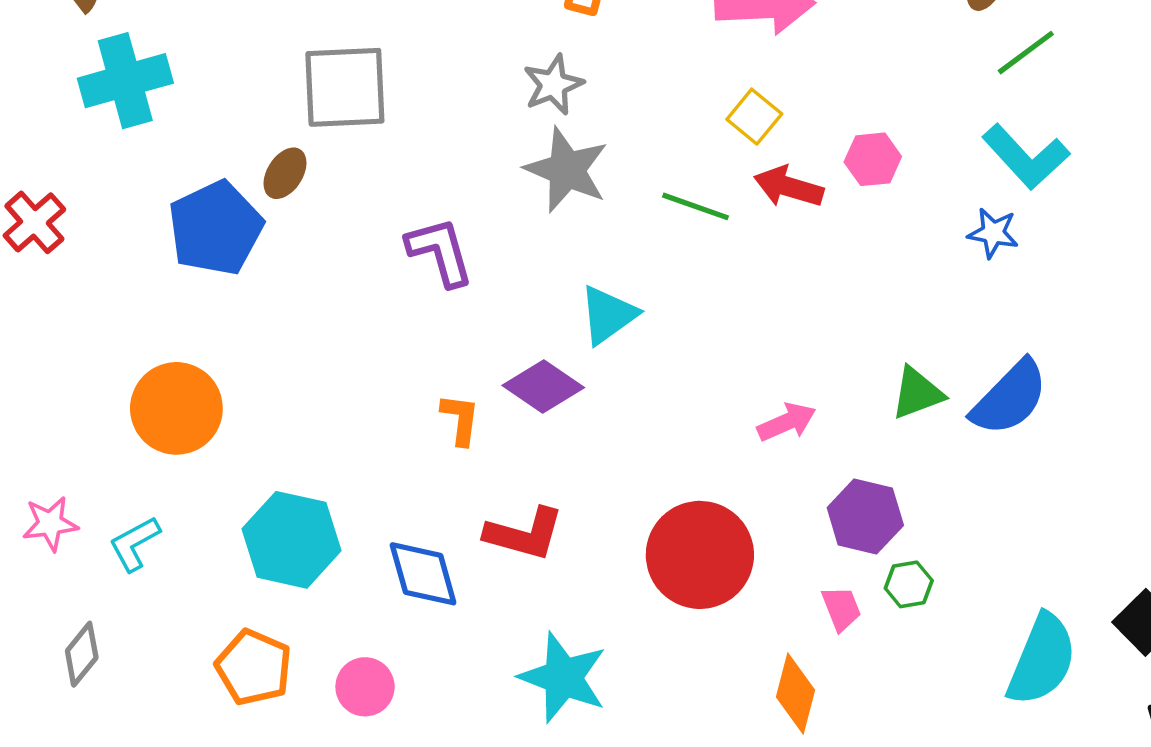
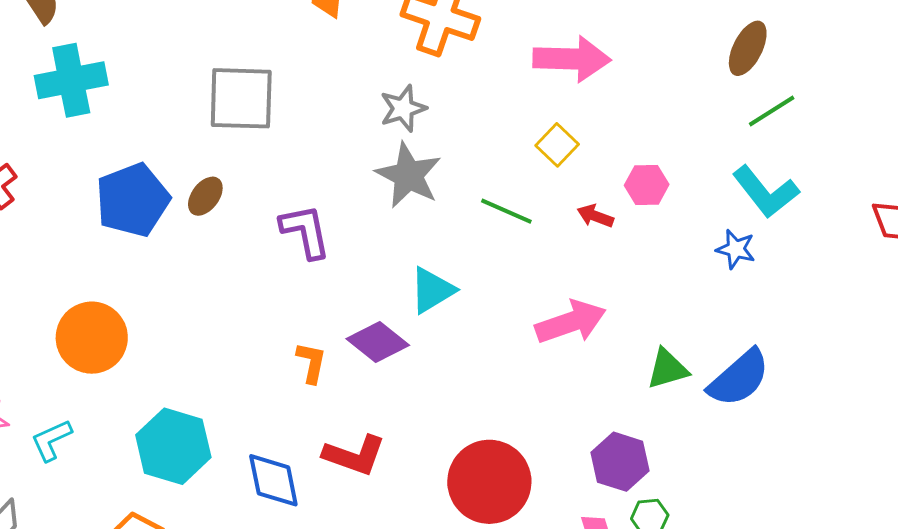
brown ellipse: (285, 173) -> (205, 196), moved
red arrow: (789, 187) -> (595, 216), moved, size x0.7
pink arrow: (787, 422) -> (571, 322), moved, size x1.5

